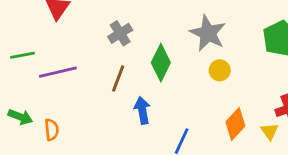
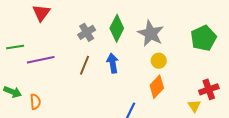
green diamond: (161, 63) -> (117, 28), moved
blue arrow: (142, 110) -> (113, 63), moved
orange diamond: (235, 124) -> (157, 87), moved

